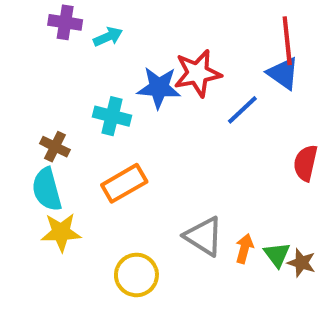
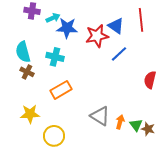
blue triangle: (283, 73) -> (116, 26), moved
blue star: (159, 88) -> (67, 28), moved
cyan semicircle: (47, 189) -> (23, 52), moved
yellow circle: (136, 275) -> (54, 136), moved

